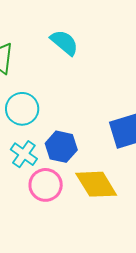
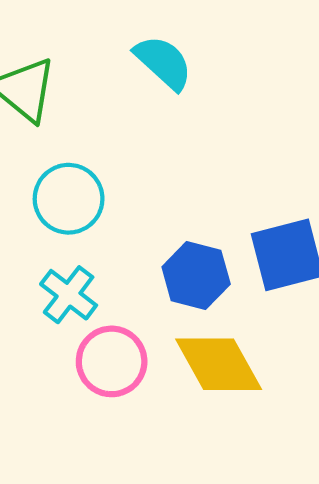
blue hexagon: (61, 147) -> (196, 276), moved

